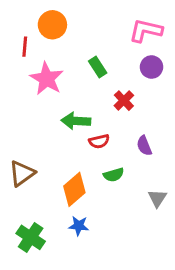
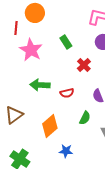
green arrow: (76, 121) -> (40, 85), moved
green semicircle: (114, 175) -> (85, 118), moved, turned -48
blue star: (79, 226) -> (66, 151), moved

